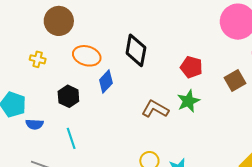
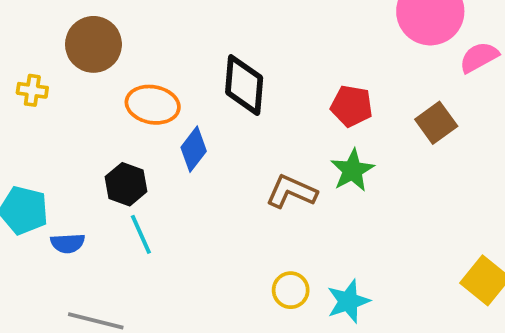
yellow cross: (38, 59) -> (32, 90), moved
cyan line: (71, 138) -> (141, 234), moved

